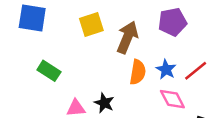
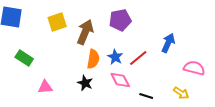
black star: (104, 103) -> (85, 83), moved

